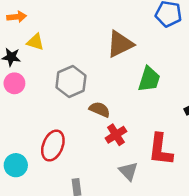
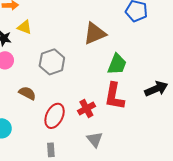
brown semicircle: (100, 109) -> (27, 93), moved
red ellipse: (53, 146) -> (55, 116), moved
red L-shape: (160, 150) -> (114, 96), moved

